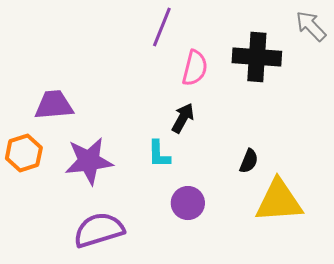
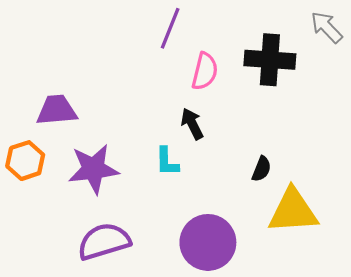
black arrow: (183, 118) -> (192, 124), turned -56
purple circle: (188, 203) -> (208, 242), moved, size x1.6

